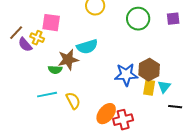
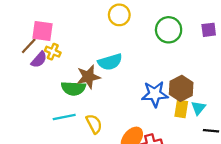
pink square: (51, 23) -> (42, 31), moved
purple semicircle: (25, 45) -> (39, 60), turned -98
green semicircle: (55, 70) -> (73, 88), size x1.5

